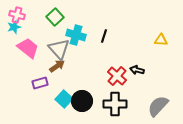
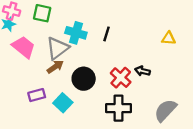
green square: (55, 17) -> (42, 13), moved, turned -36
gray triangle: (59, 49) -> (57, 48), turned 35
purple rectangle: (40, 83) -> (37, 95), moved
black circle: (82, 101) -> (84, 79), moved

